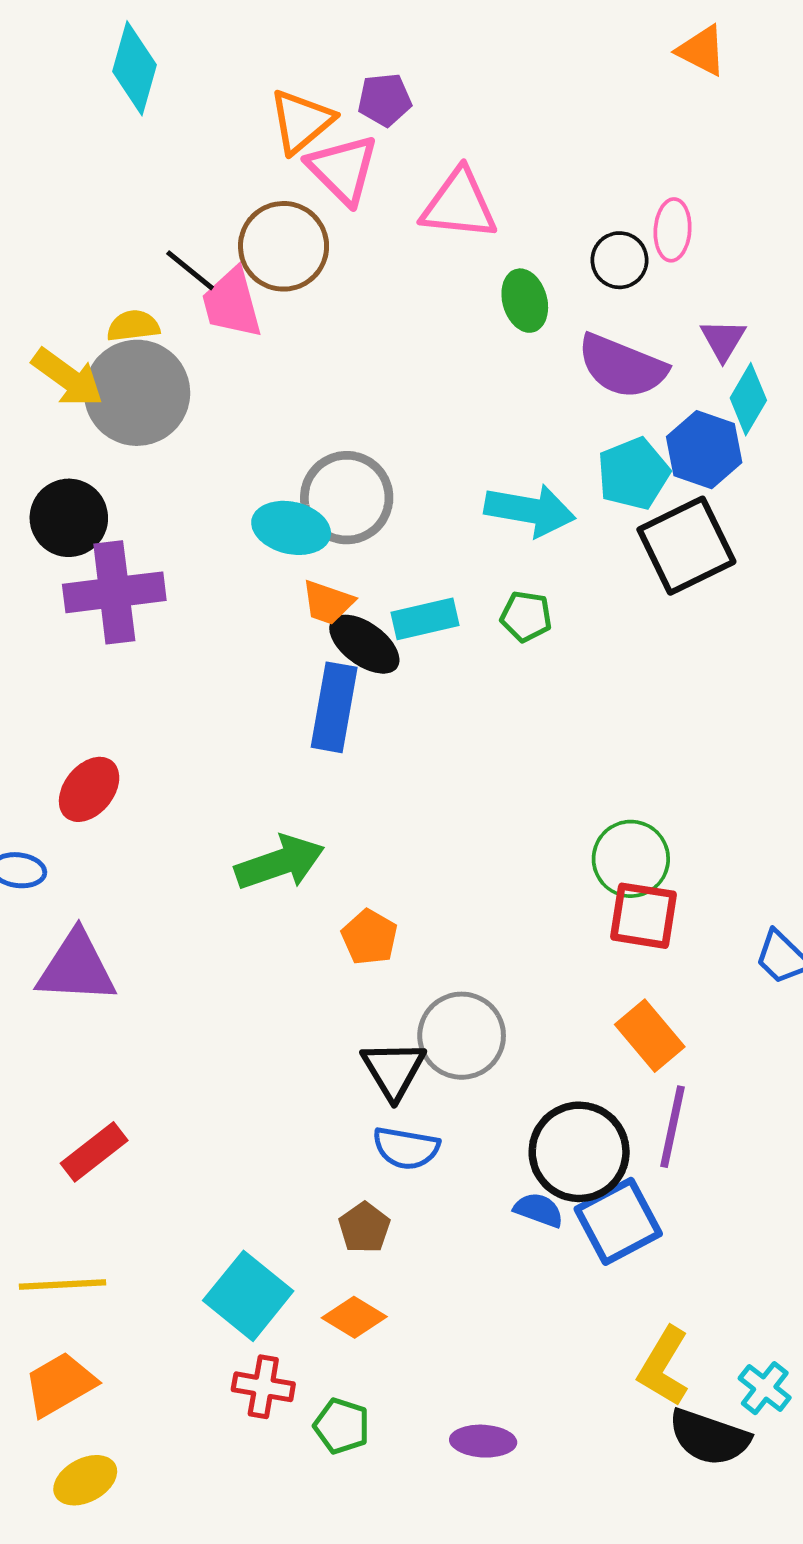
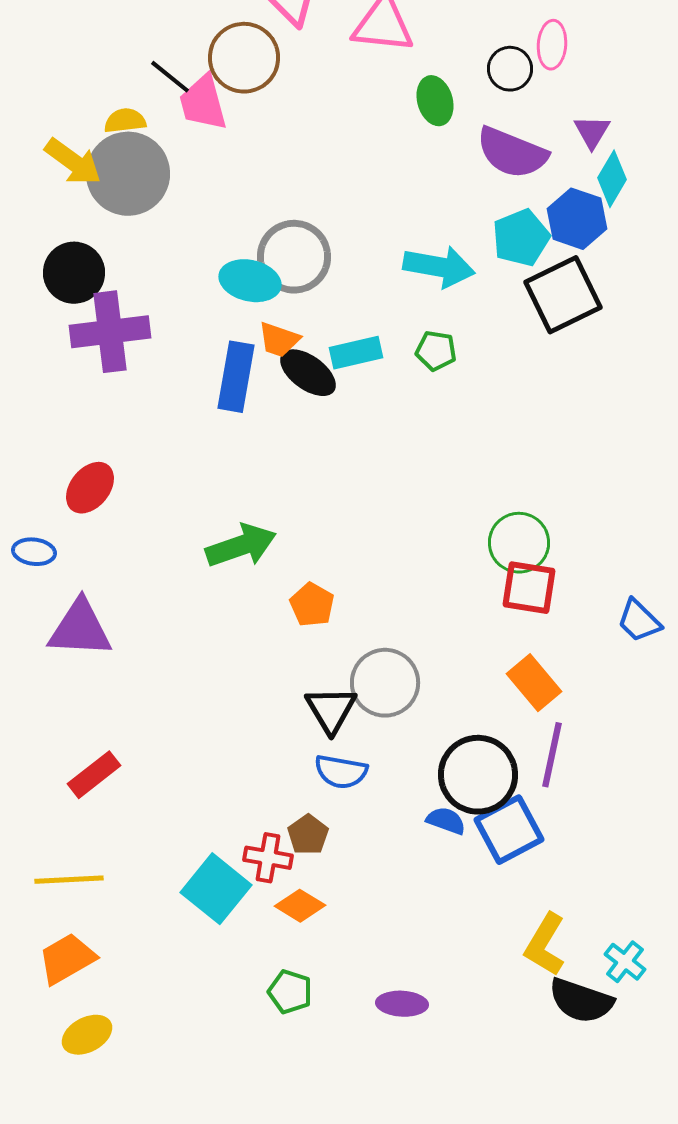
blue rectangle: (334, 707) -> (236, 377), moved
red cross: (263, 1387) -> (268, 858), moved

